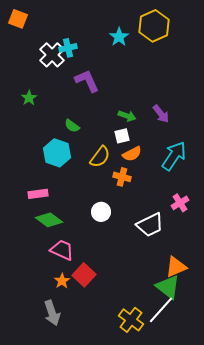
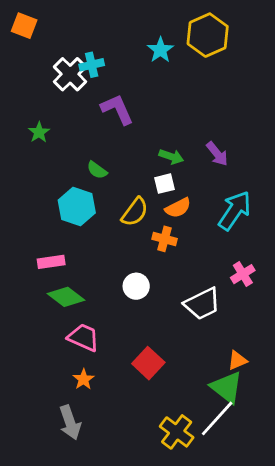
orange triangle: (176, 267) -> (237, 360), size x0.7
red square: (84, 275) -> (148, 363), moved

